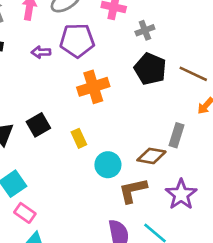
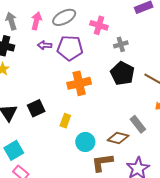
purple arrow: (41, 52) -> (45, 45), moved
gray rectangle: (177, 135) -> (138, 124), turned -60
yellow rectangle: (79, 138) -> (65, 121), turned 40

